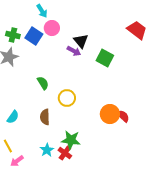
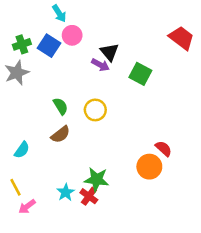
green cross: (13, 35) -> (22, 44), turned -32
yellow circle: (67, 98) -> (95, 110), moved
orange circle: (110, 114) -> (149, 167), moved
brown semicircle: (45, 117) -> (61, 134), moved, turned -126

